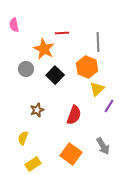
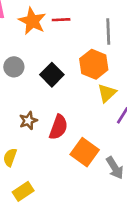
orange star: (44, 49) -> (32, 21), moved
red semicircle: (74, 115) -> (58, 127), moved
orange square: (71, 154) -> (85, 152), moved

